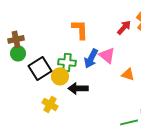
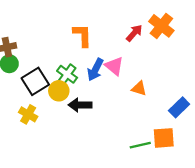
green cross: (67, 62) -> (67, 74), turned 30
yellow cross: (50, 104) -> (28, 114), moved

